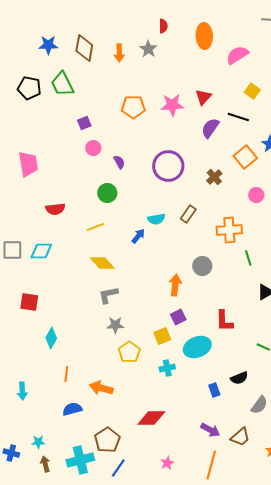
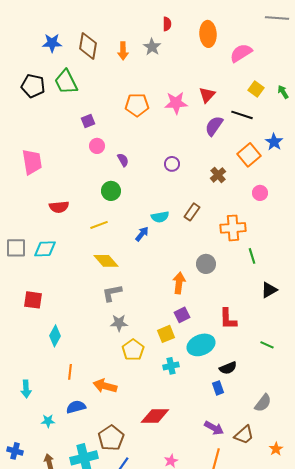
purple circle: (168, 166) -> (172, 164), size x0.5
black semicircle: (239, 378) -> (228, 368), moved
cyan star: (38, 442) -> (48, 421), moved

